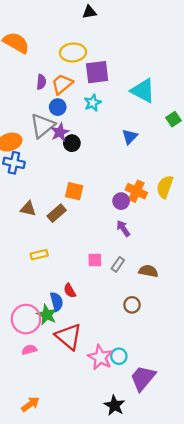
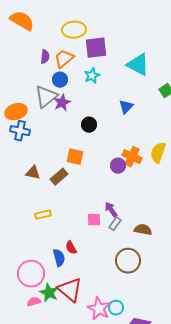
black circle: (72, 143) -> (89, 125), moved
purple arrow: (123, 228) -> (111, 210), moved
brown circle: (132, 305) -> (128, 261), size x1.6
green star: (47, 315) -> (49, 293), moved

